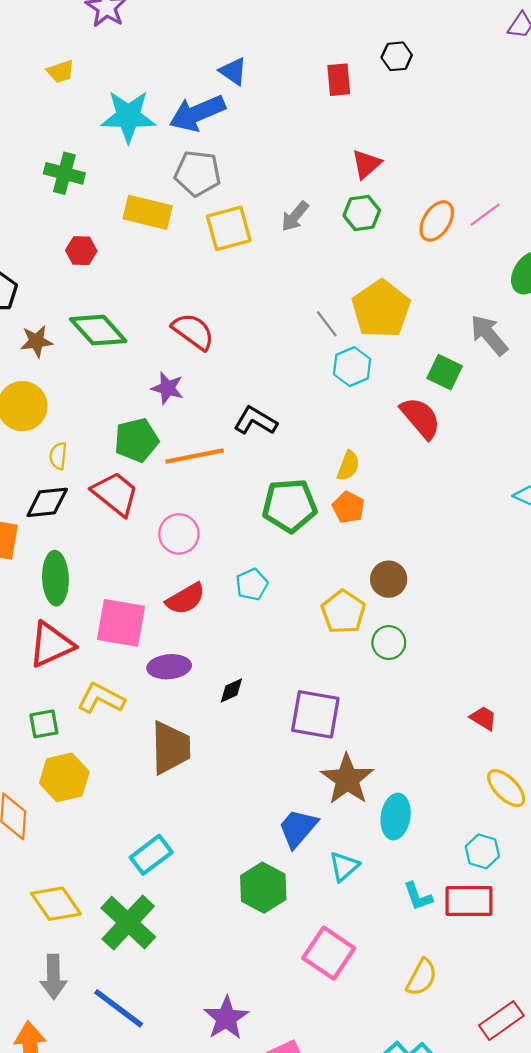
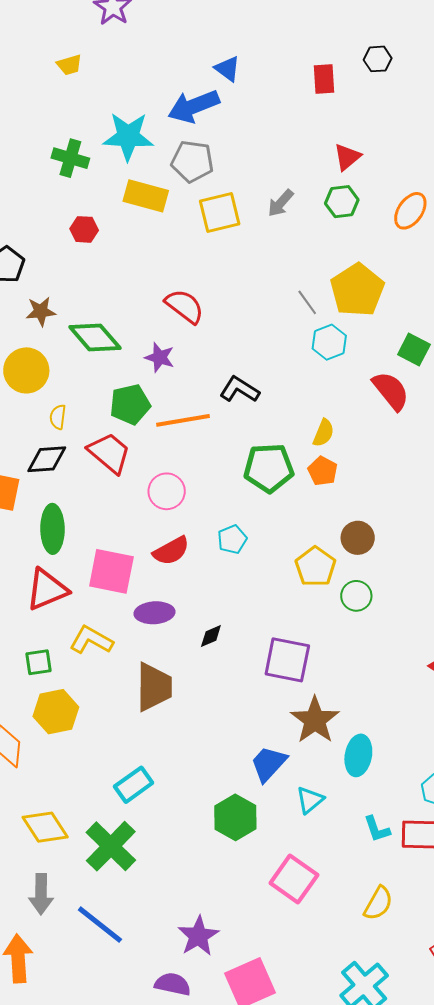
cyan star: (128, 116) -> (128, 136), moved
green diamond: (98, 330) -> (95, 338), moved

